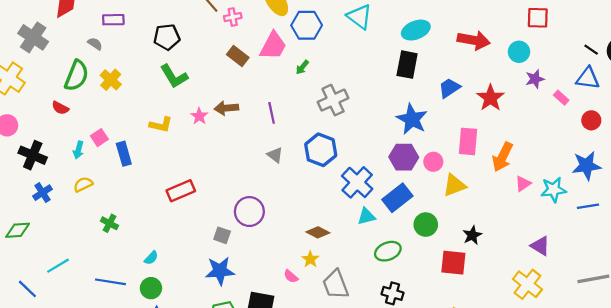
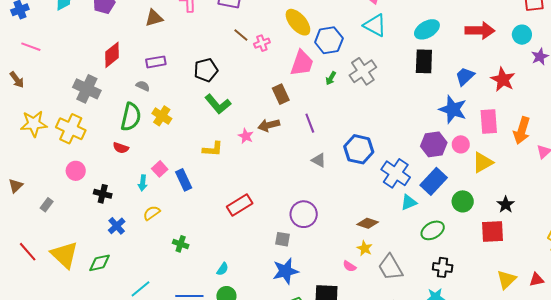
brown rectangle: (238, 56) -> (281, 94), moved, turned 36
gray cross: (333, 100) -> (363, 71), moved
blue star: (412, 119) -> (453, 109), moved
black cross: (33, 155) -> (103, 194), size x0.7

